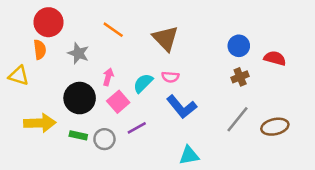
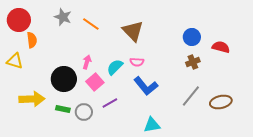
red circle: (49, 22) -> (19, 20), moved
gray star: (78, 53) -> (63, 17), moved

